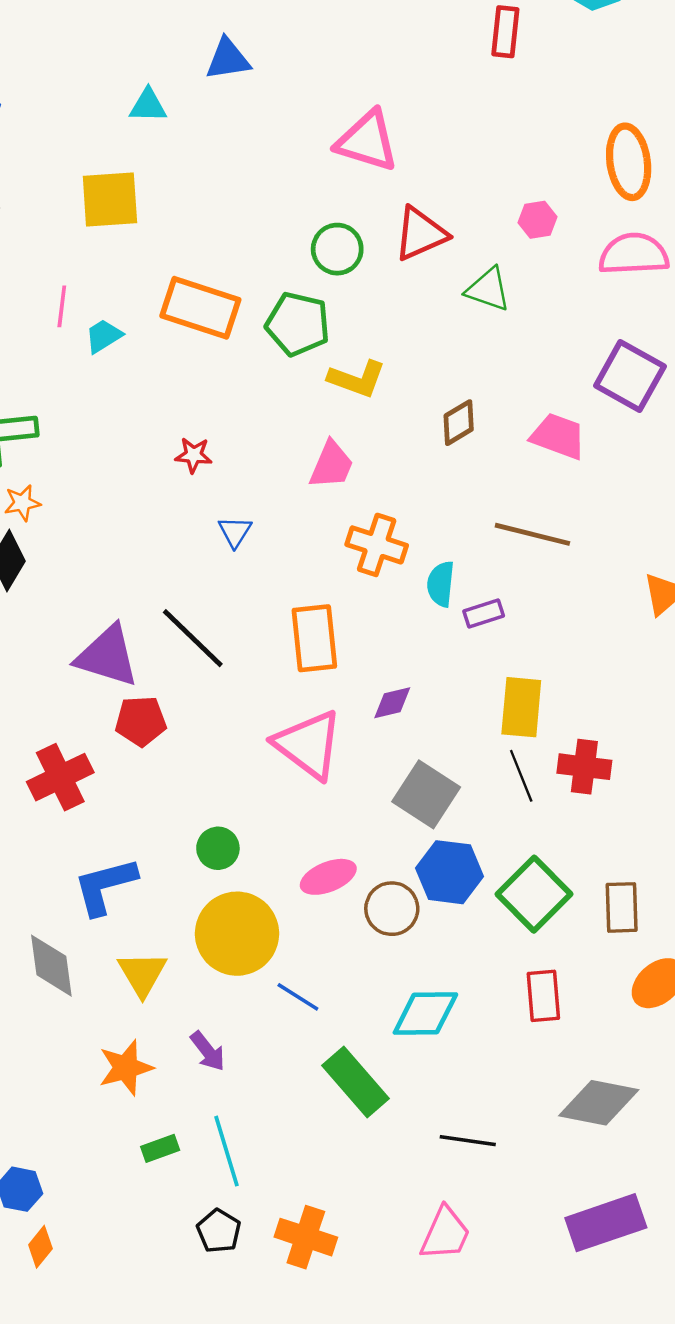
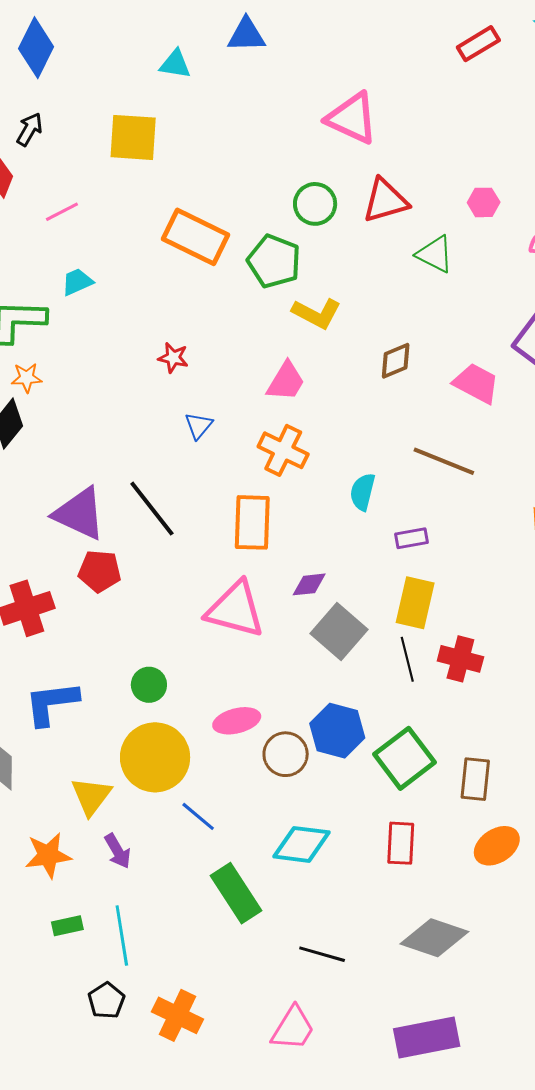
red rectangle: (505, 32) -> (478, 44), turned 45
pink line: (62, 306) -> (62, 212), moved, turned 48
cyan trapezoid: (104, 336) -> (77, 282), moved
orange cross: (377, 545) -> (283, 450), moved
purple rectangle: (484, 613) -> (412, 538), moved
pink triangle: (308, 745) -> (235, 609), turned -30
gray square: (426, 794) -> (339, 632), moved
yellow triangle: (142, 974) -> (91, 796), moved

